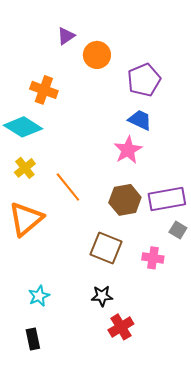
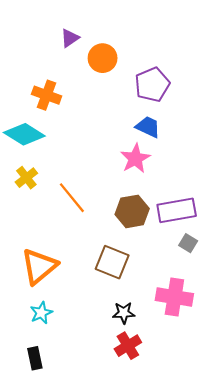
orange triangle: (26, 219) -> (39, 266), moved
pink cross: (153, 258) -> (174, 297), moved, size x1.6
black star: (102, 296) -> (124, 313), moved

